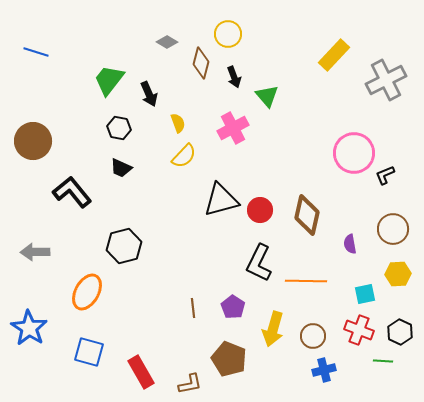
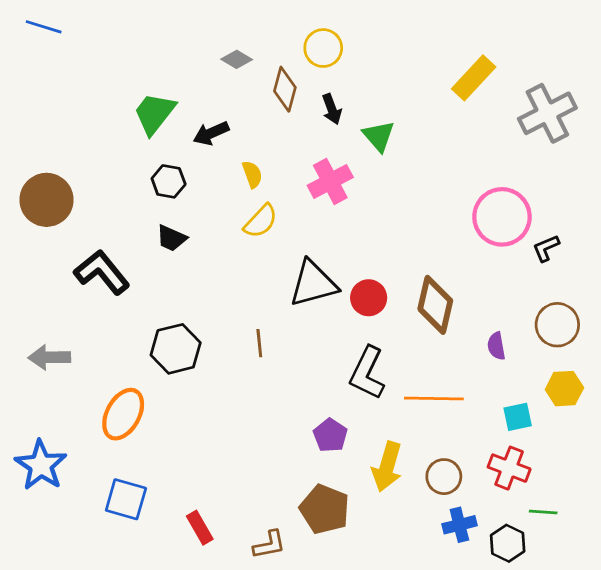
blue line: (36, 52) -> (44, 27), moved
black arrow: (149, 94) -> (211, 133), turned 90
brown line: (193, 308) -> (259, 343), moved
black hexagon: (400, 332) -> (508, 543), moved
red rectangle: (141, 372) -> (200, 528), size x0.7

